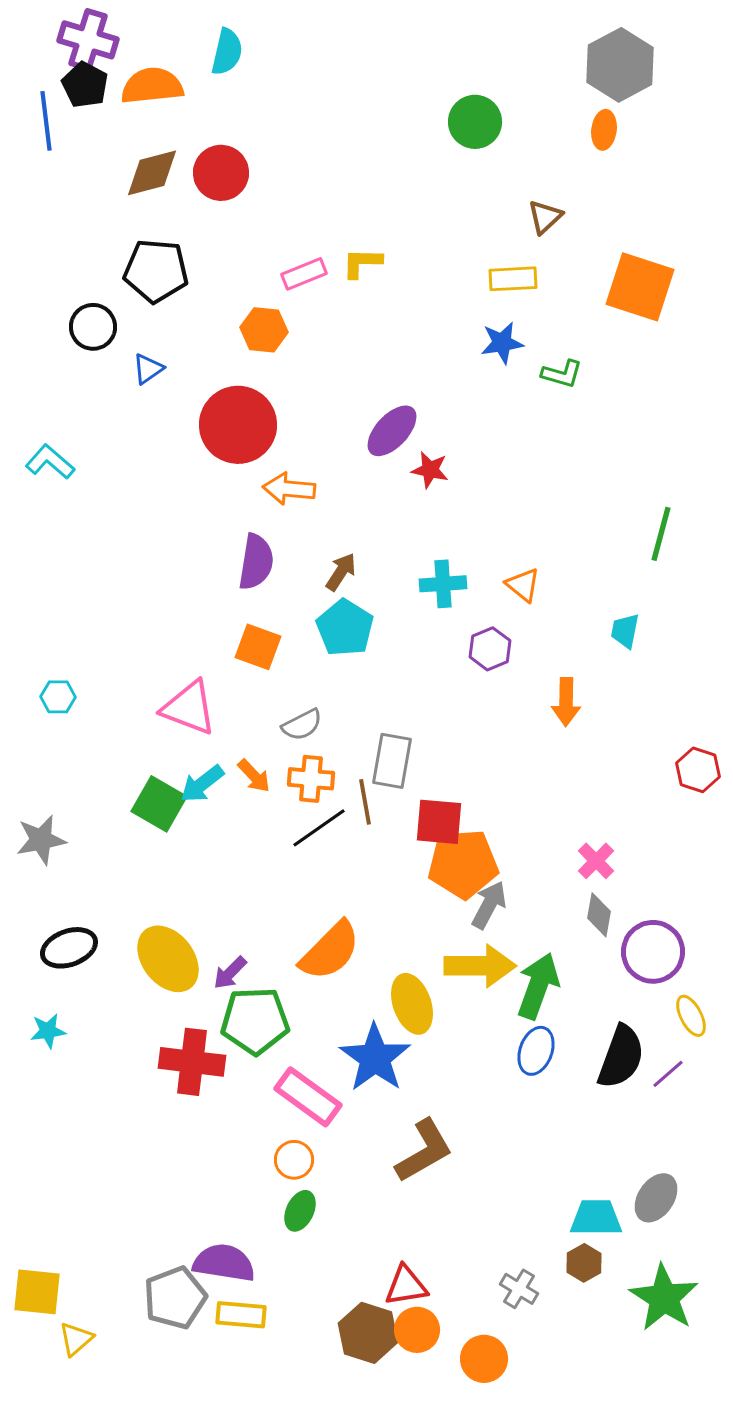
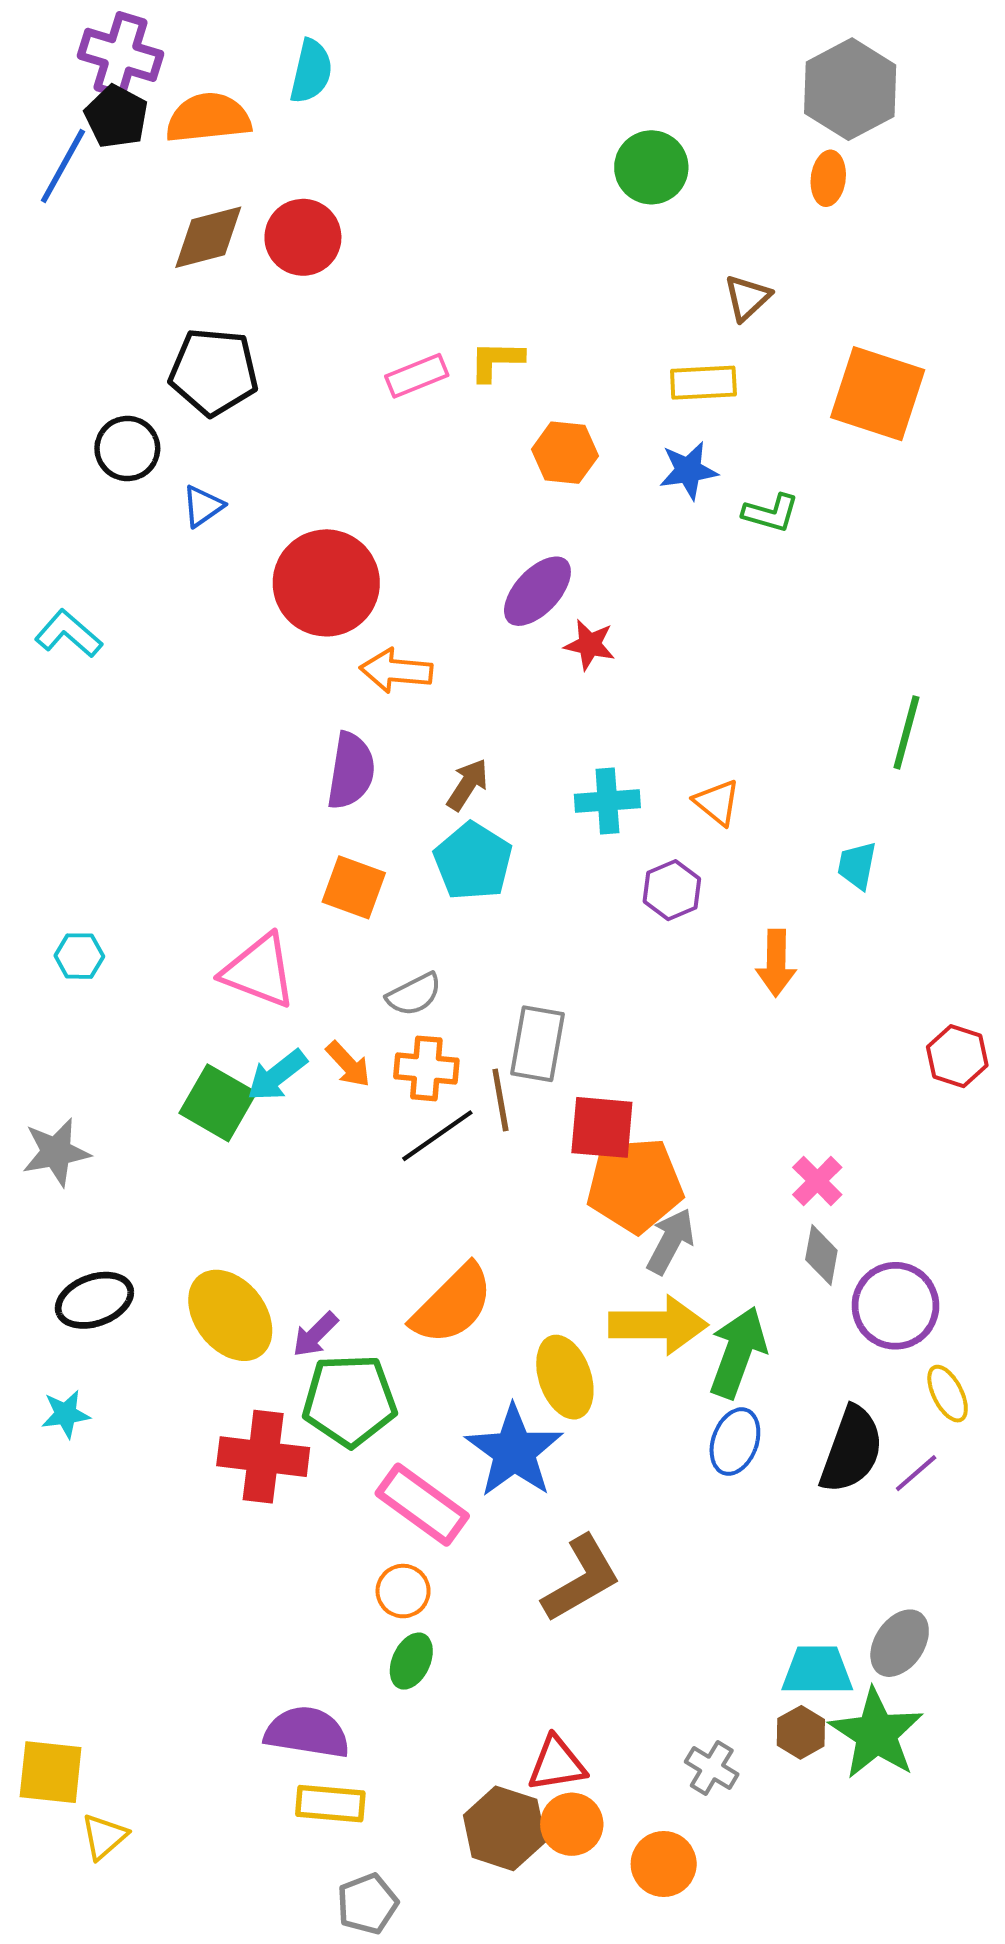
blue line: (46, 121) -> (63, 166), turned 36
orange hexagon: (264, 330) -> (565, 453), moved
gray pentagon: (175, 1298) -> (367, 1904), moved, size x0.7
green star: (664, 1298) -> (876, 1734), moved

